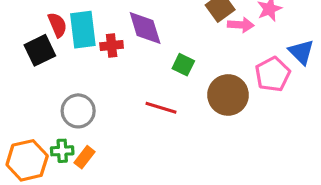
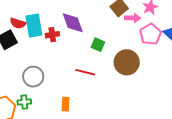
red semicircle: (57, 25) -> (18, 23), turned 133
pink pentagon: (273, 74) -> (150, 34), moved
orange rectangle: (84, 157) -> (66, 104), moved, turned -32

